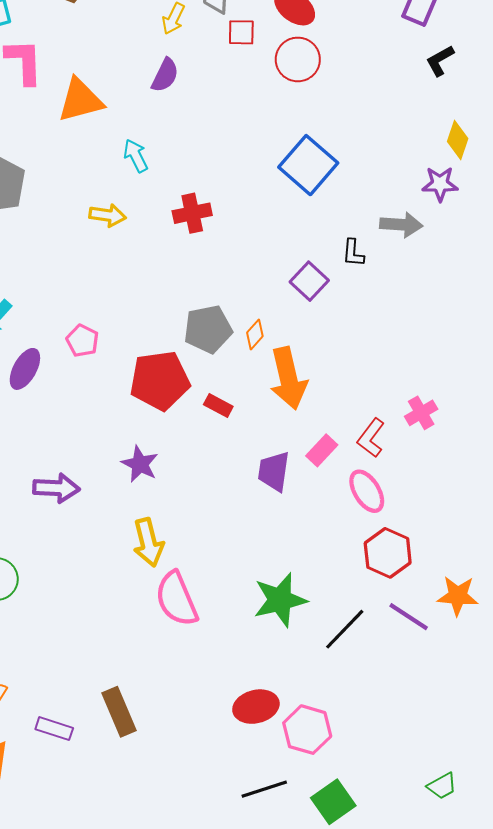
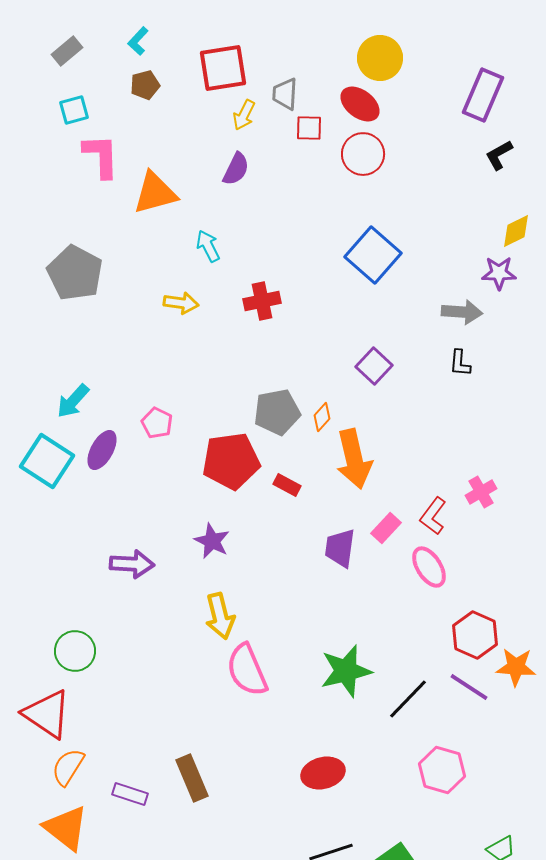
yellow diamond: (458, 140) -> (516, 231), turned 45
black L-shape: (353, 253) -> (460, 363), moved
red hexagon: (388, 553) -> (475, 635), moved
pink hexagon: (307, 730) -> (442, 770), moved

